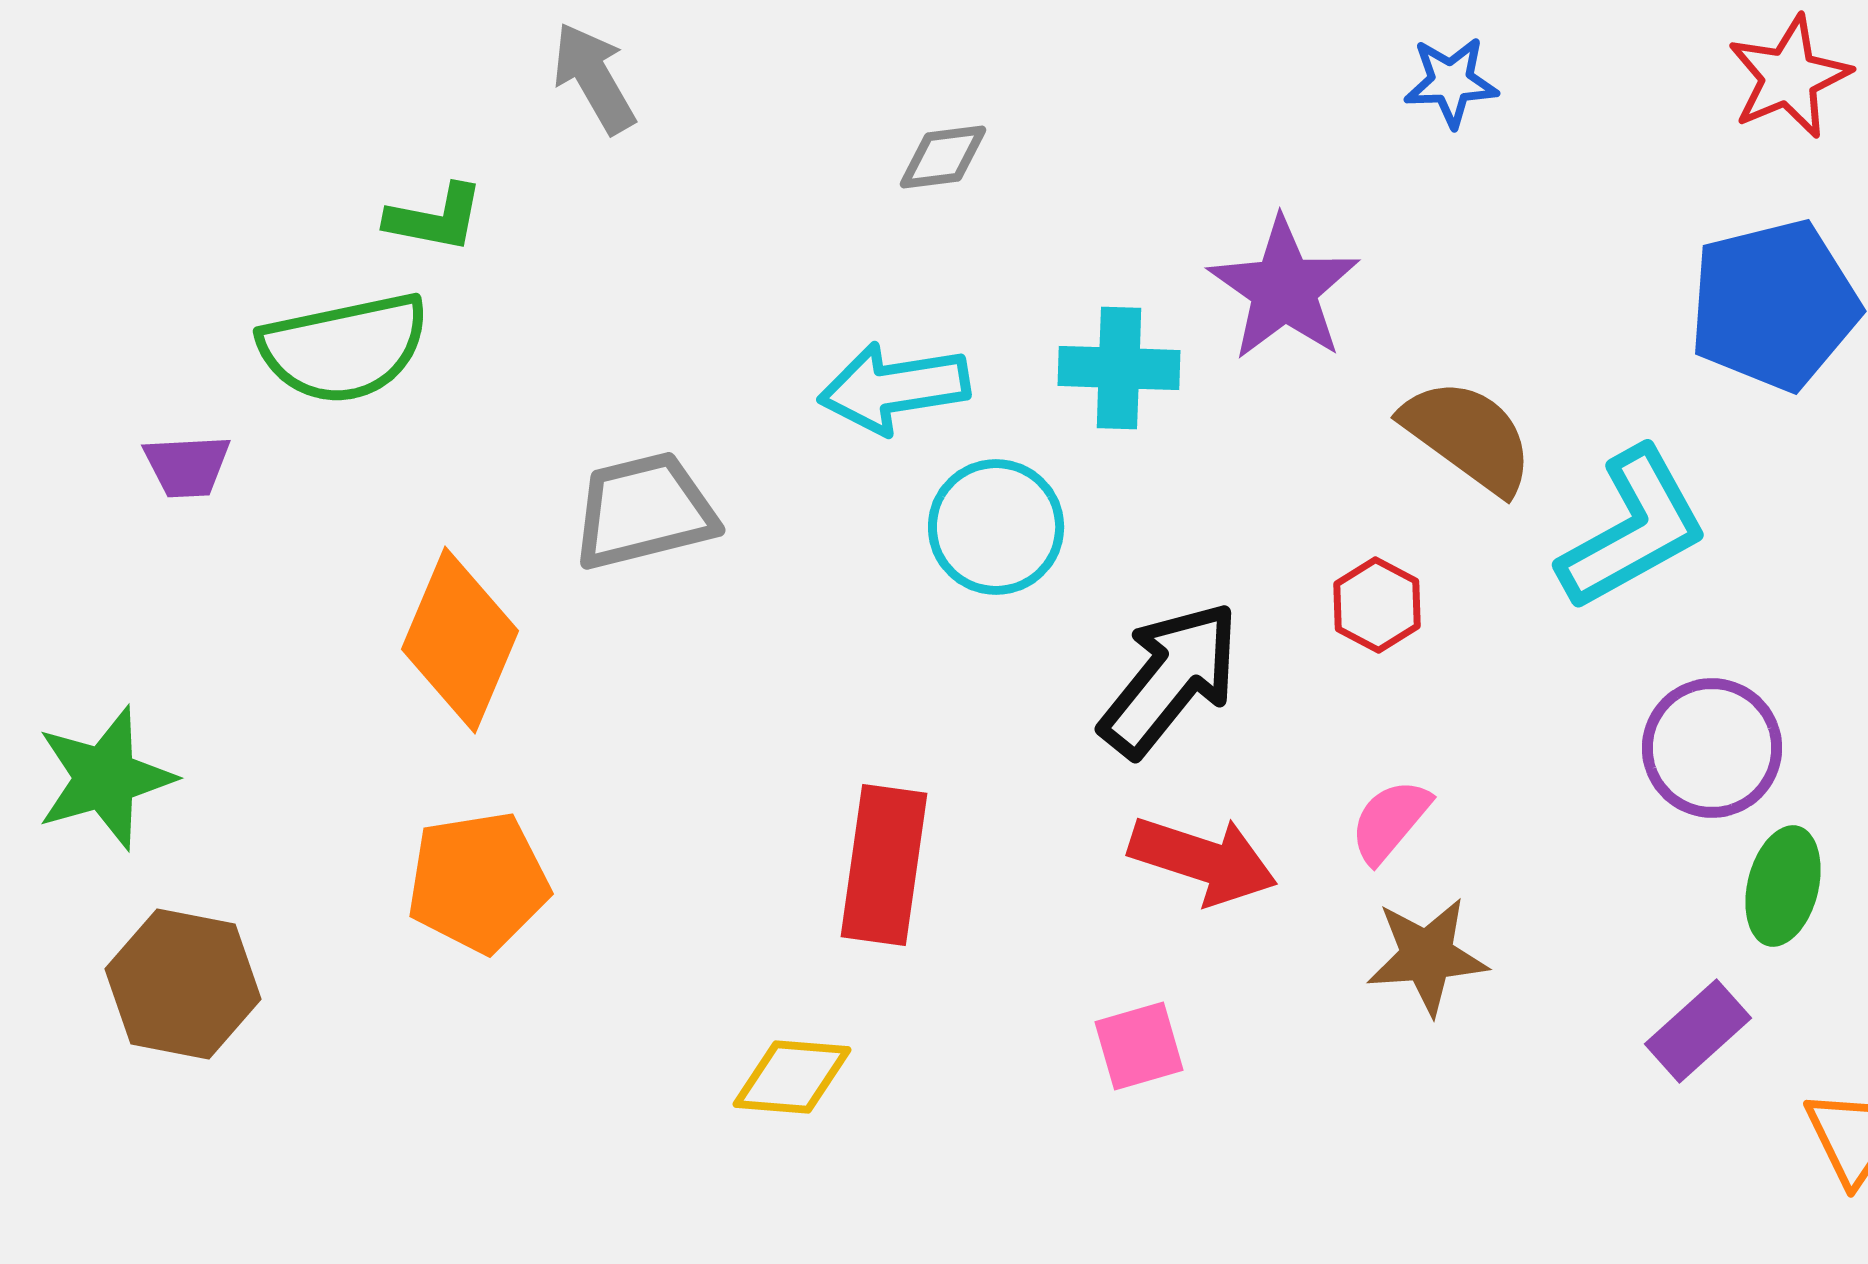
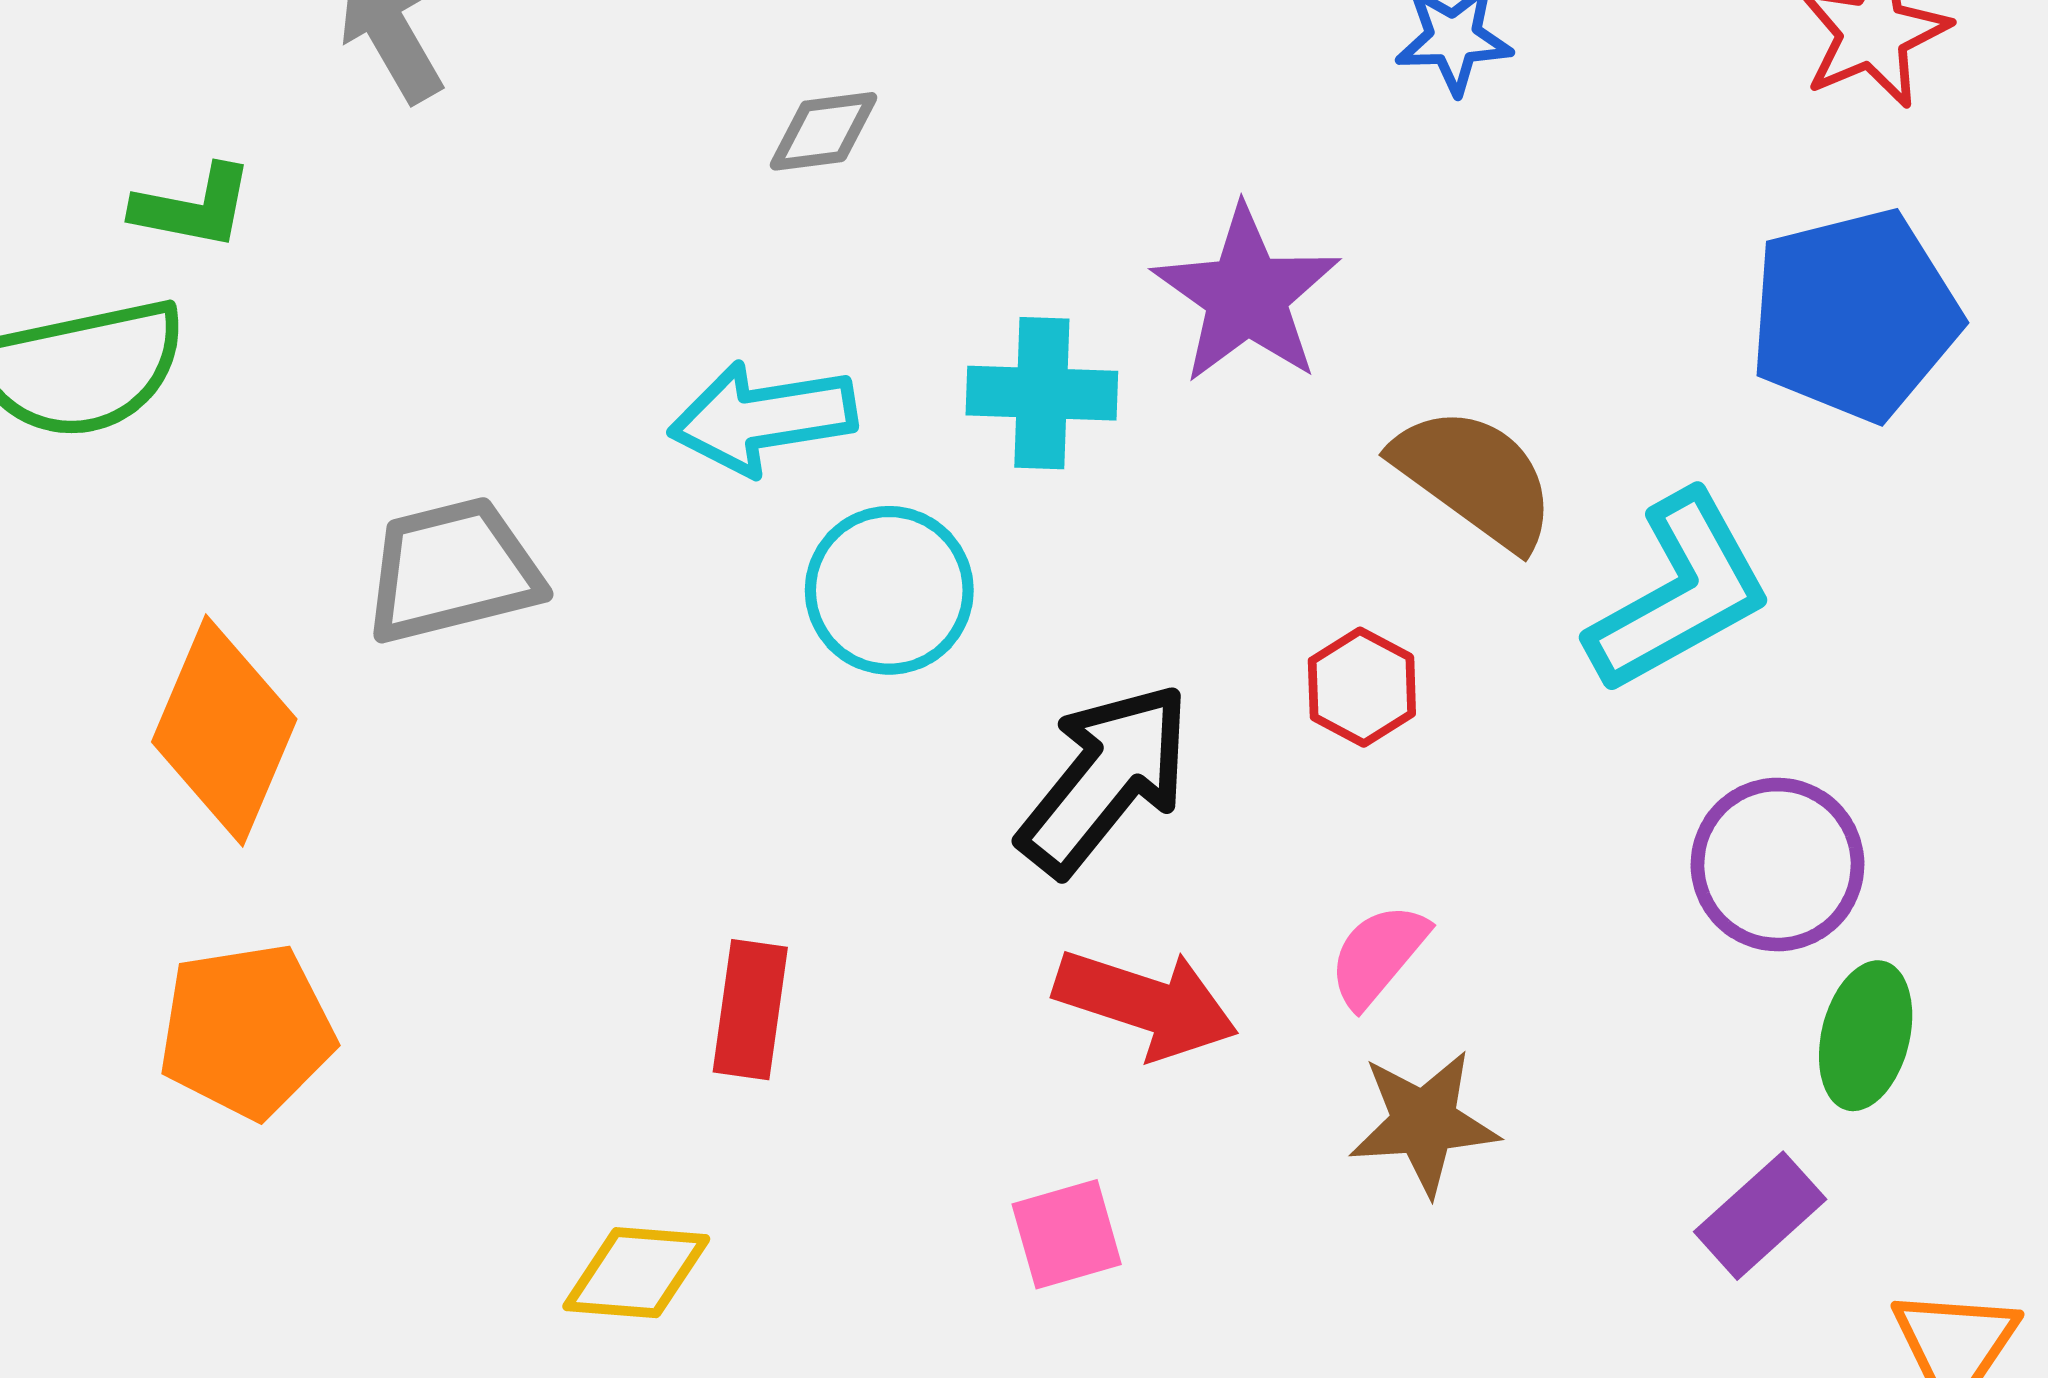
red rectangle: (884, 865) -> (750, 1010), size x0.7

